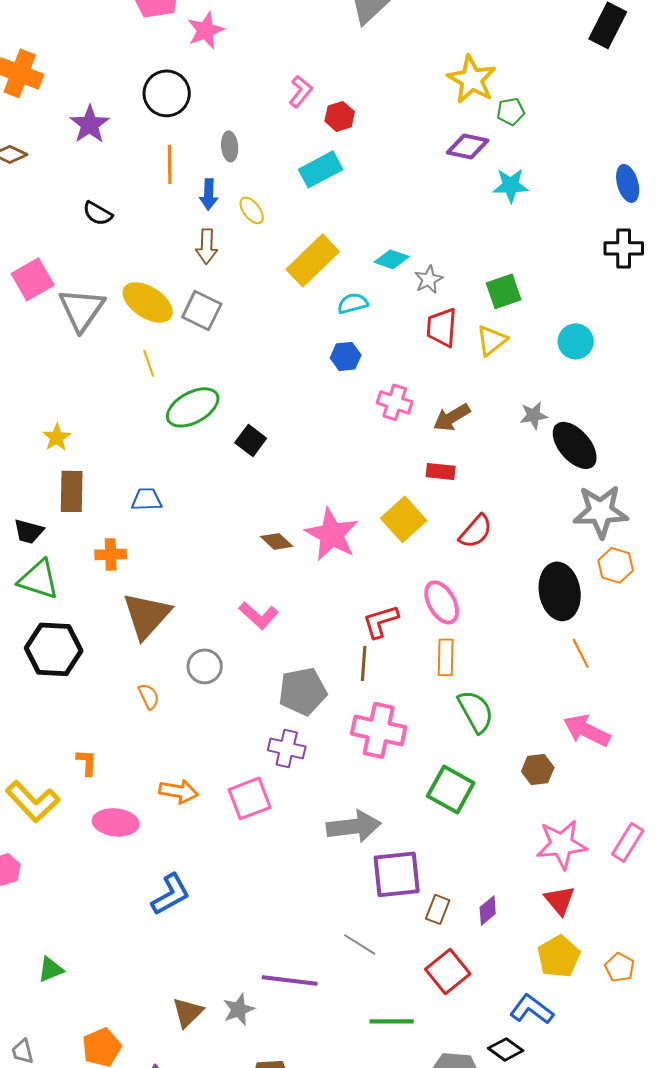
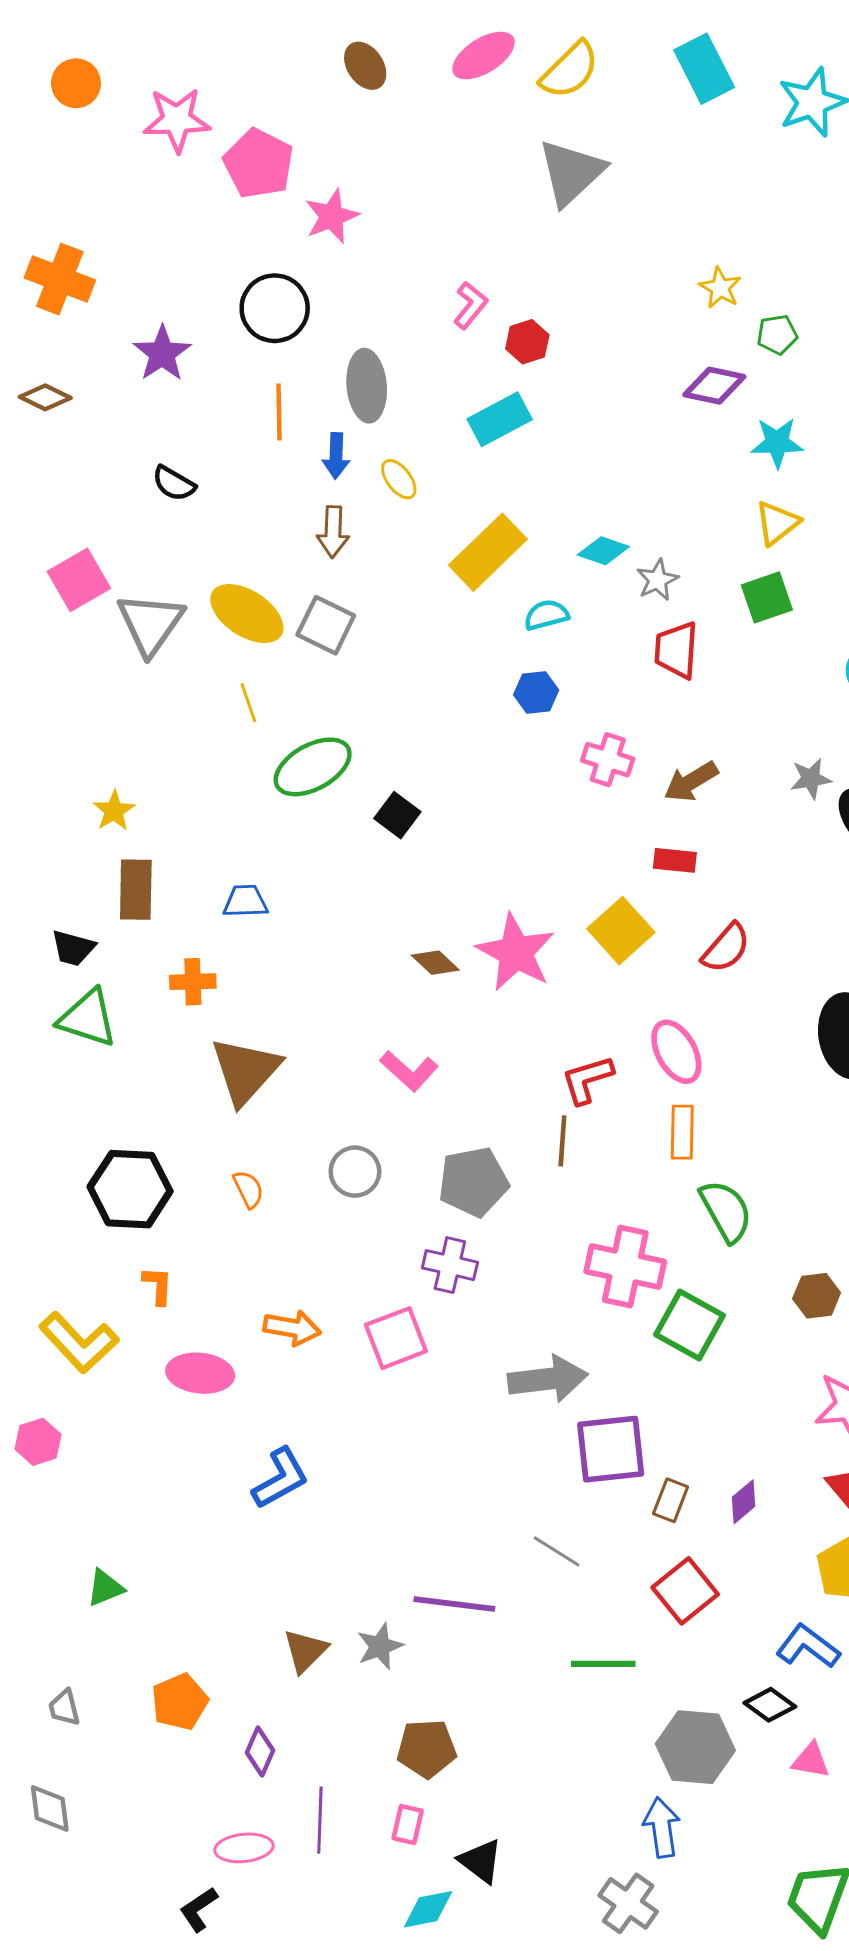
yellow star: (472, 79) -> (720, 288), size x0.6
gray ellipse: (230, 146) -> (367, 386), size x1.6
yellow triangle: (492, 340) -> (777, 523), moved
black hexagon: (54, 649) -> (130, 1189), moved
gray circle: (205, 666) -> (355, 1172), moved
pink cross: (379, 730) -> (625, 1267), moved

